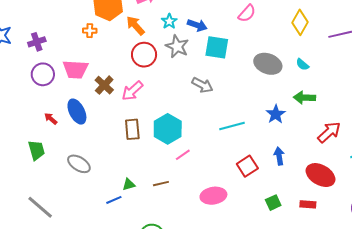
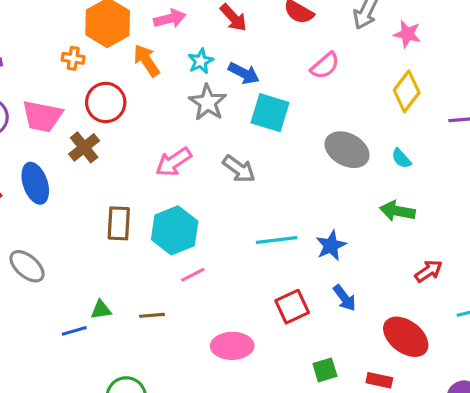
red circle: (144, 55) -> (106, 102), moved
pink arrow: (132, 91) -> (174, 162), moved
blue star: (276, 114) -> (331, 246), moved
red arrow: (329, 132) -> (429, 271), size x0.7
blue arrow: (279, 156) -> (345, 298), turned 144

